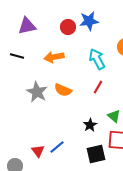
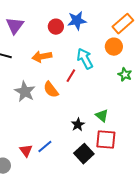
purple triangle: (27, 26) -> (15, 26), turned -42
red line: (98, 87) -> (71, 76), moved
orange semicircle: (63, 90) -> (51, 90), turned 30
black square: (96, 154) -> (84, 154), turned -30

